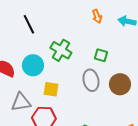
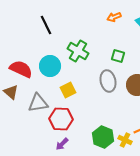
orange arrow: (97, 16) -> (114, 17), turned 88
yellow square: (51, 89) -> (68, 90), turned -35

